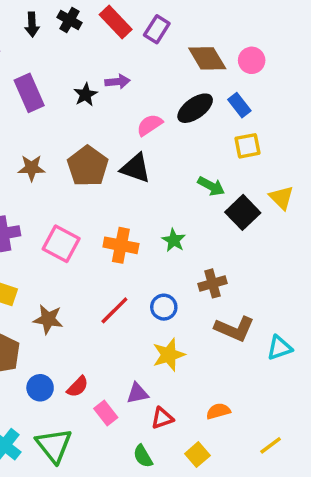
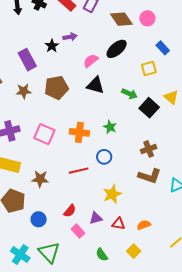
purple rectangle: (29, 93) -> (27, 60), moved
blue rectangle: (239, 105) -> (163, 48), moved
brown pentagon: (88, 166) -> (56, 88), turned 30
black triangle: (136, 168) -> (95, 85), moved
brown cross: (213, 283) -> (149, 149), moved
blue circle: (164, 307) -> (104, 157), moved
red line: (114, 310) -> (79, 171), turned 36
red semicircle: (78, 387) -> (70, 211), moved
red triangle: (162, 418) -> (118, 224), moved, turned 32

